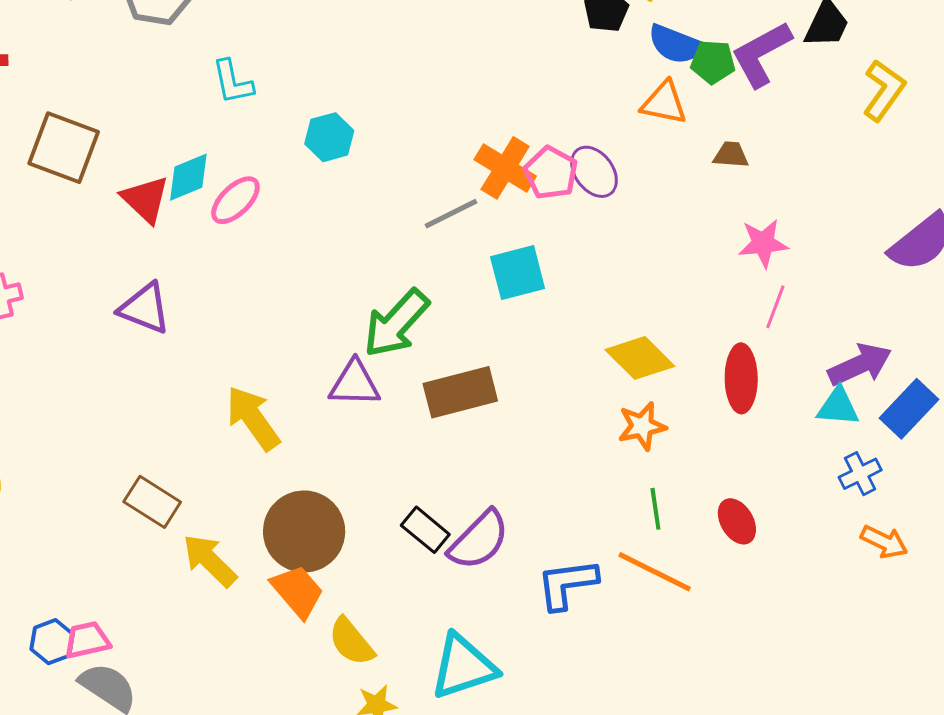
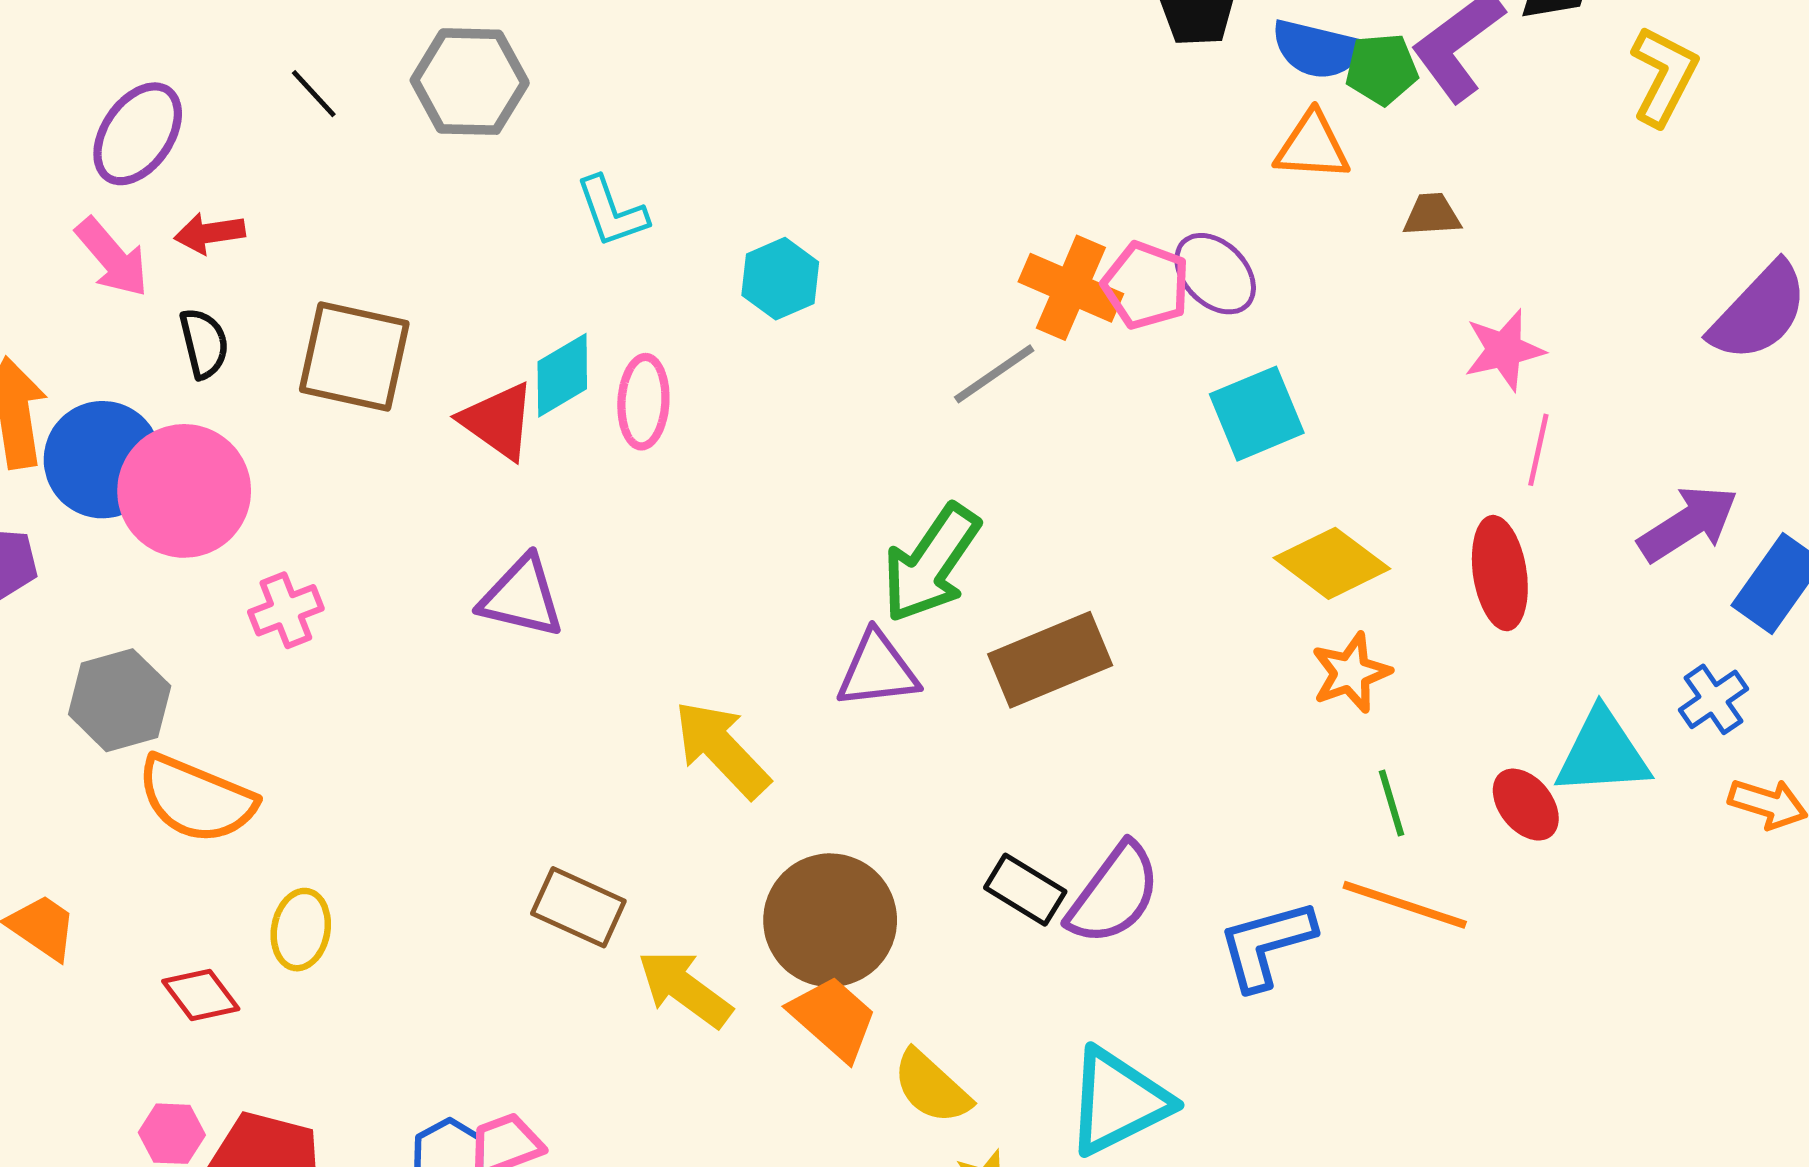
pink ellipse: (235, 200) -> (643, 402), turned -34
cyan square: (518, 273) -> (1257, 414), moved
cyan triangle: (838, 407) -> (1603, 753), moved, size x1.4

